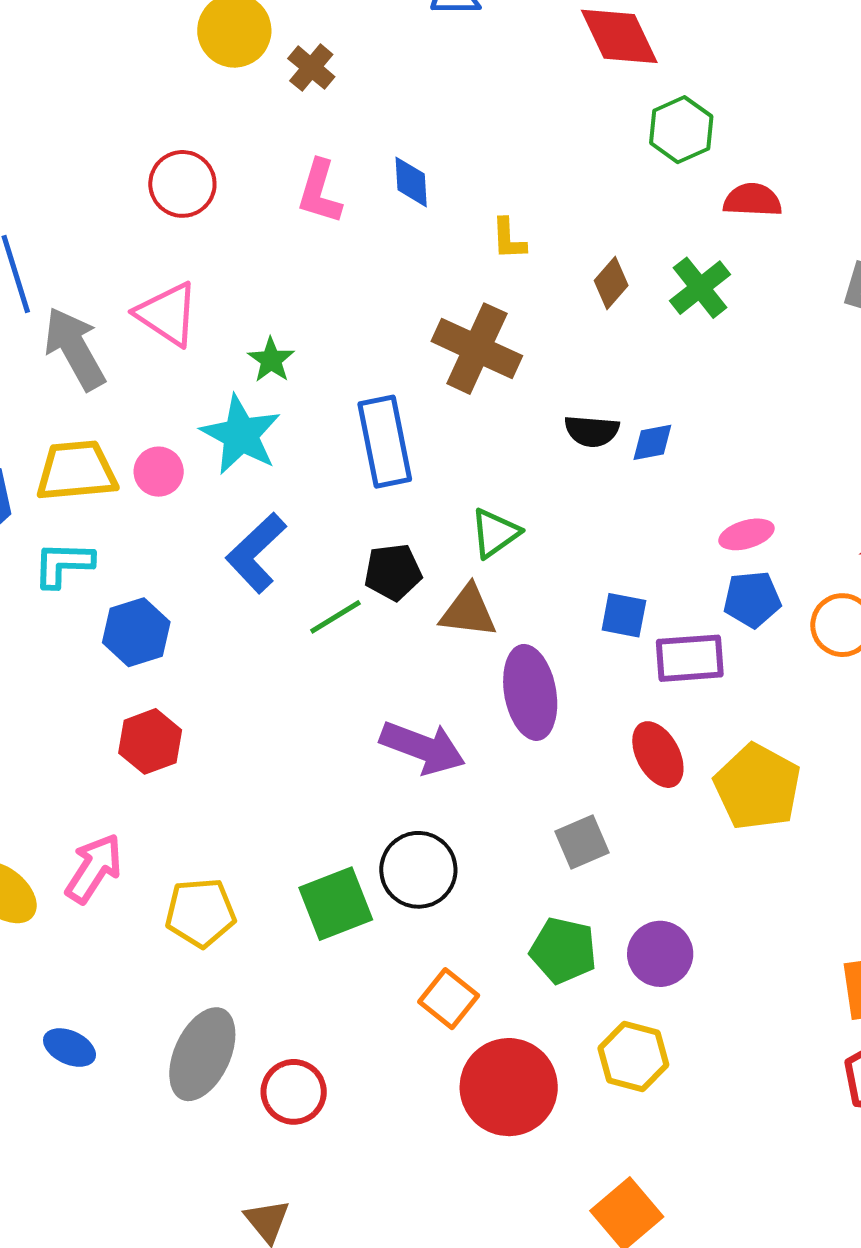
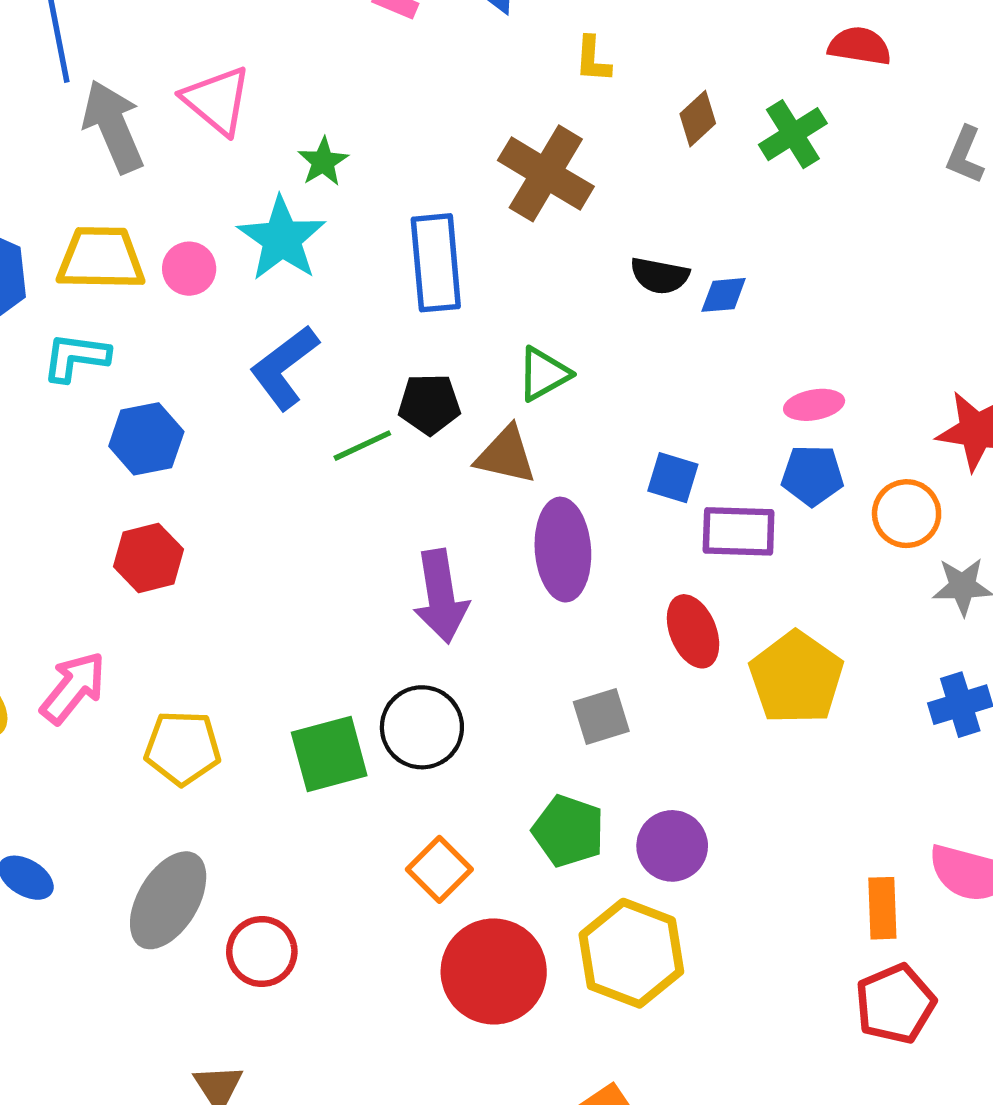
purple arrow: (423, 748) -> (441, 596), turned 54
yellow hexagon: (633, 1057) -> (631, 953), size x1.4

